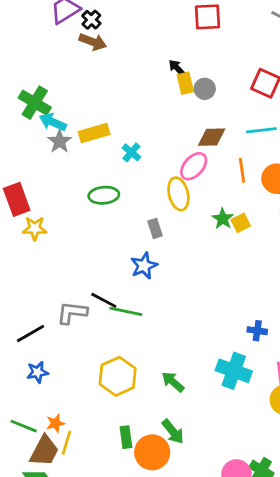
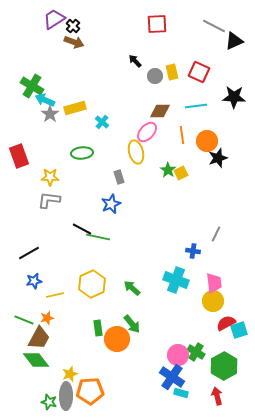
yellow rectangle: (185, 83) -> (172, 72), moved
yellow star: (35, 228) -> (50, 177), moved
gray L-shape: (72, 313) -> (49, 200), moved
yellow line: (66, 443) -> (55, 295), moved, turned 60

